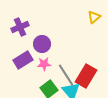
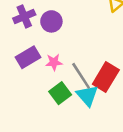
purple circle: (42, 44) -> (51, 21), moved

